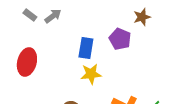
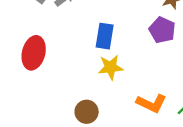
purple pentagon: (120, 39) -> (162, 30), moved

